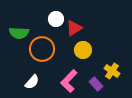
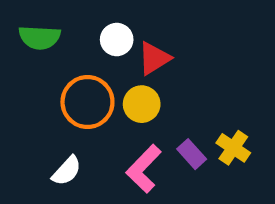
green semicircle: (19, 33) -> (40, 37), moved
yellow circle: (83, 50) -> (142, 104), moved
purple rectangle: (96, 84) -> (192, 154), moved

